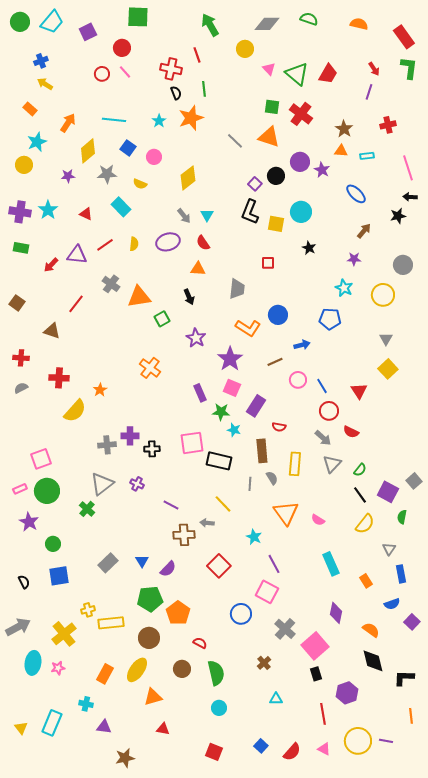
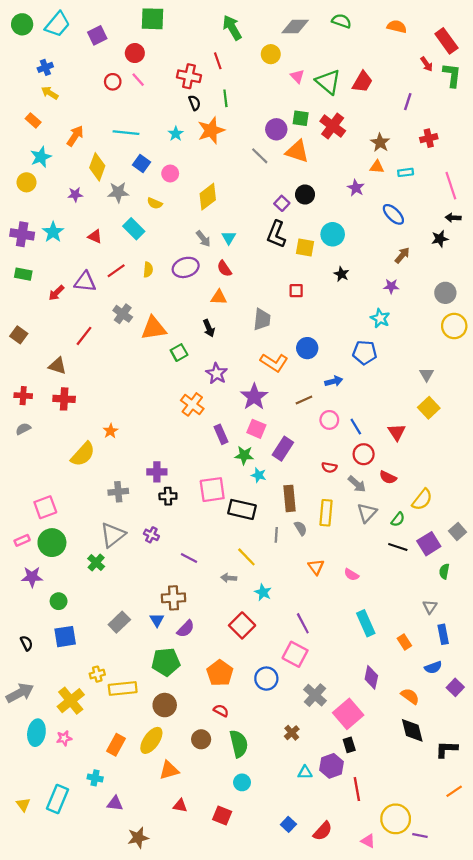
red arrow: (374, 69) -> (427, 64), moved
yellow diamond: (88, 151) -> (97, 167), turned -30
purple circle: (300, 162) -> (276, 129), moved
yellow circle: (383, 295) -> (454, 326), moved
orange cross: (150, 368) -> (192, 404), moved
red cross: (59, 378) -> (64, 399), moved
red semicircle: (279, 427) -> (329, 467), moved
purple cross: (130, 436) -> (157, 472), moved
purple square: (388, 492) -> (429, 544), turned 30
black line: (360, 495) -> (398, 547), turned -36
orange triangle: (286, 513) -> (316, 567), size x0.6
purple star: (29, 522) -> (32, 577), turned -30
yellow semicircle: (365, 524) -> (422, 499), moved
brown cross: (184, 535) -> (173, 598), moved
cyan star: (254, 537) -> (263, 592), moved
orange pentagon: (178, 613) -> (220, 673), moved
purple hexagon: (347, 693) -> (332, 766), moved
orange line: (411, 716) -> (454, 791), turned 63
purple line: (386, 741) -> (420, 835), moved
pink triangle: (324, 749) -> (368, 841), moved
red square: (214, 752) -> (222, 816), moved

